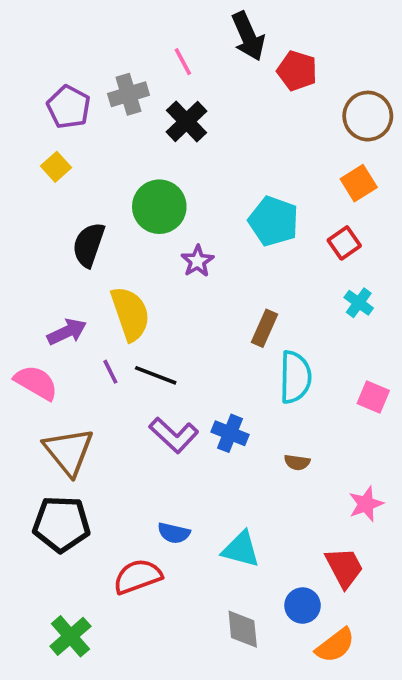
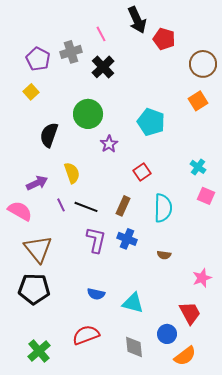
red square: (344, 243) -> (142, 172), moved
yellow semicircle: (130, 314) -> (72, 173), size x0.7
brown rectangle: (264, 328) -> (123, 206), moved
pink square: (373, 397) -> (206, 196), moved
purple L-shape: (174, 435) -> (96, 240), turned -120
red semicircle: (138, 577) -> (86, 335), moved

